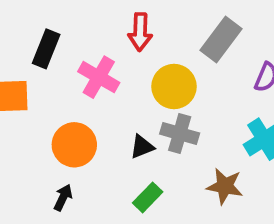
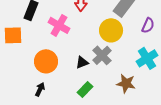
yellow circle: (174, 87) -> (111, 30), moved
gray cross: (180, 134) -> (102, 55), turned 30

